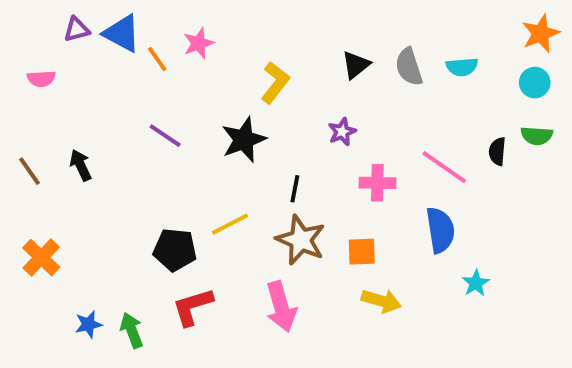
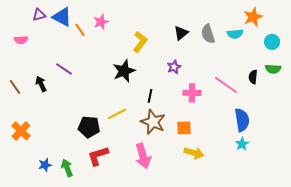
orange star: (541, 33) -> (253, 17), moved
purple line: (165, 136) -> (64, 69), moved
blue semicircle: (440, 230) -> (242, 120), moved

